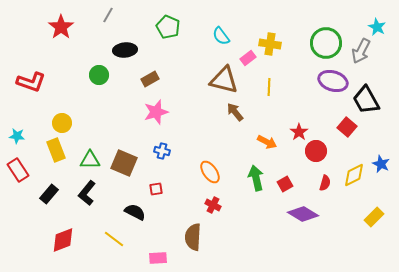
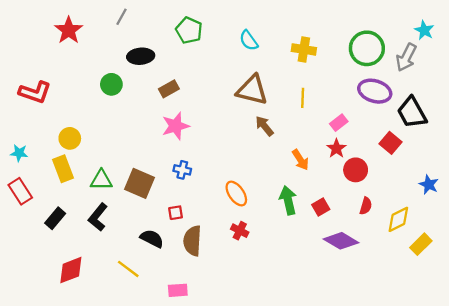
pink rectangle: (248, 58) -> (339, 123), moved
orange arrow: (267, 142) -> (300, 160), turned 30
yellow diamond: (354, 175) -> (398, 219), moved
brown semicircle: (193, 237) -> (192, 241), moved

